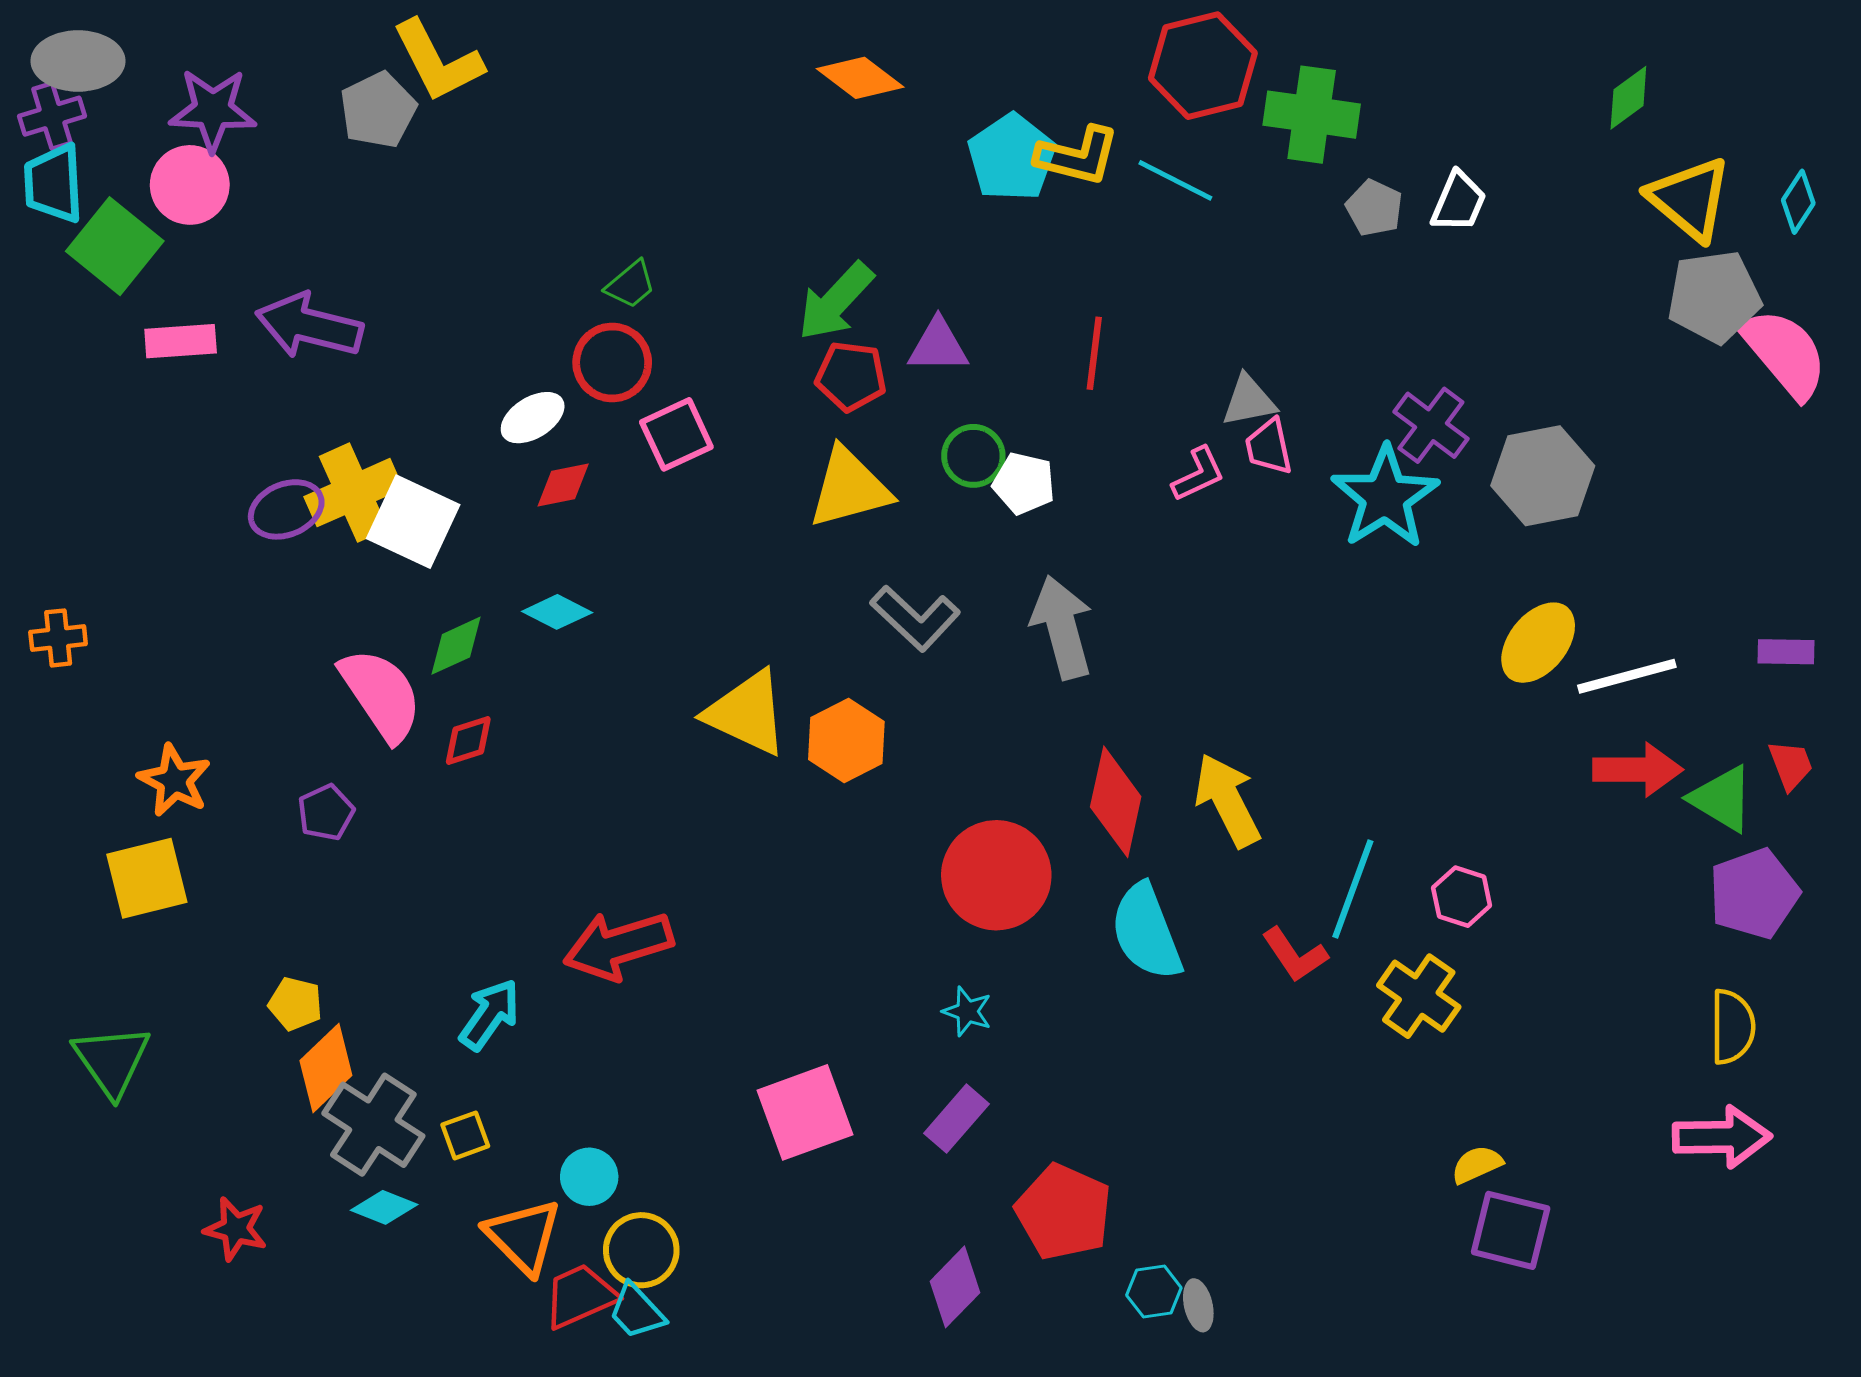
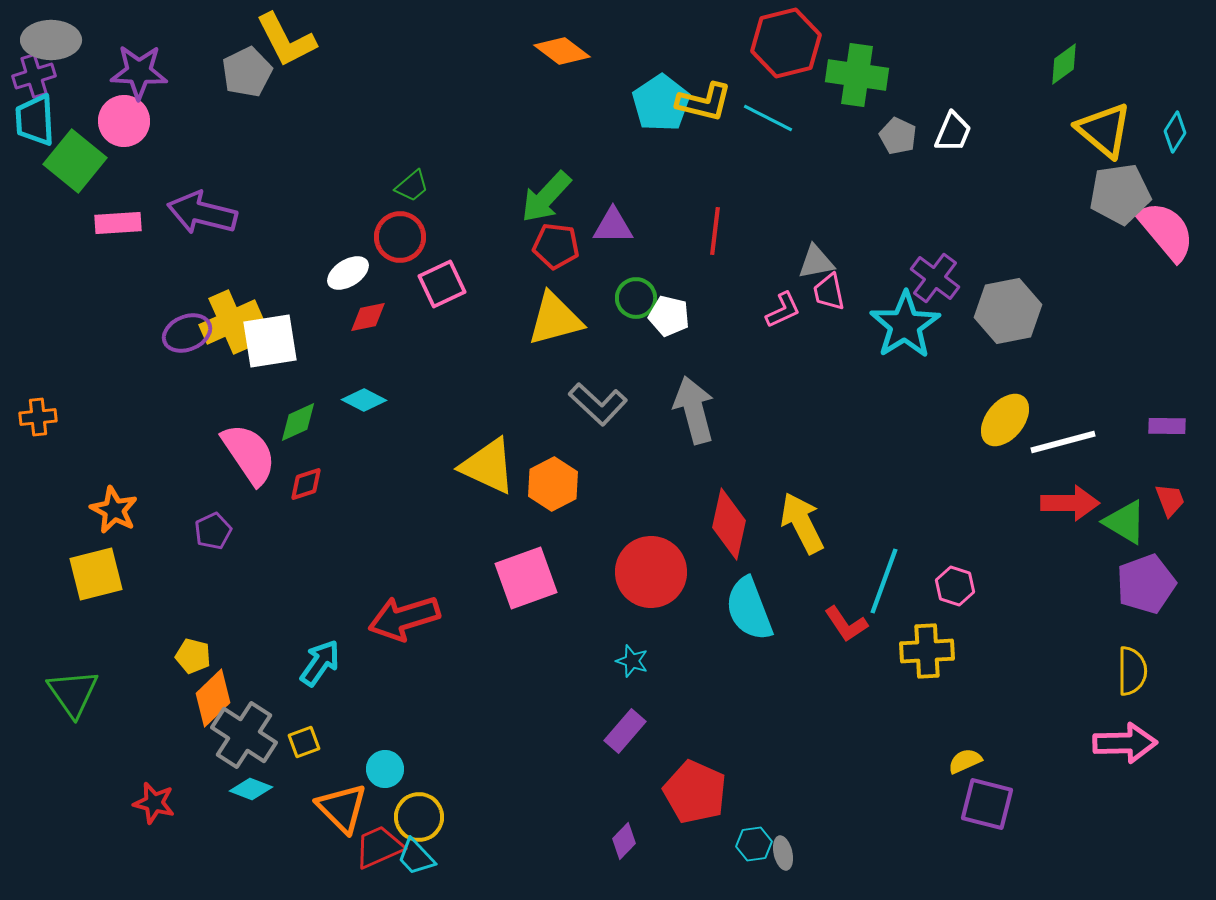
white square: (413, 522) -> (270, 341), turned -34
yellow cross: (1419, 996) -> (927, 651), turned -38
pink square: (805, 1112) -> (526, 578), moved
purple diamond: (955, 1287) -> (624, 841), size x0.7

